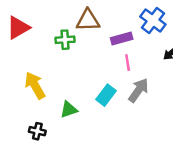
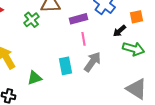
green cross: (65, 40) -> (32, 20), turned -35
cyan rectangle: (106, 95) -> (66, 66), turned -48

